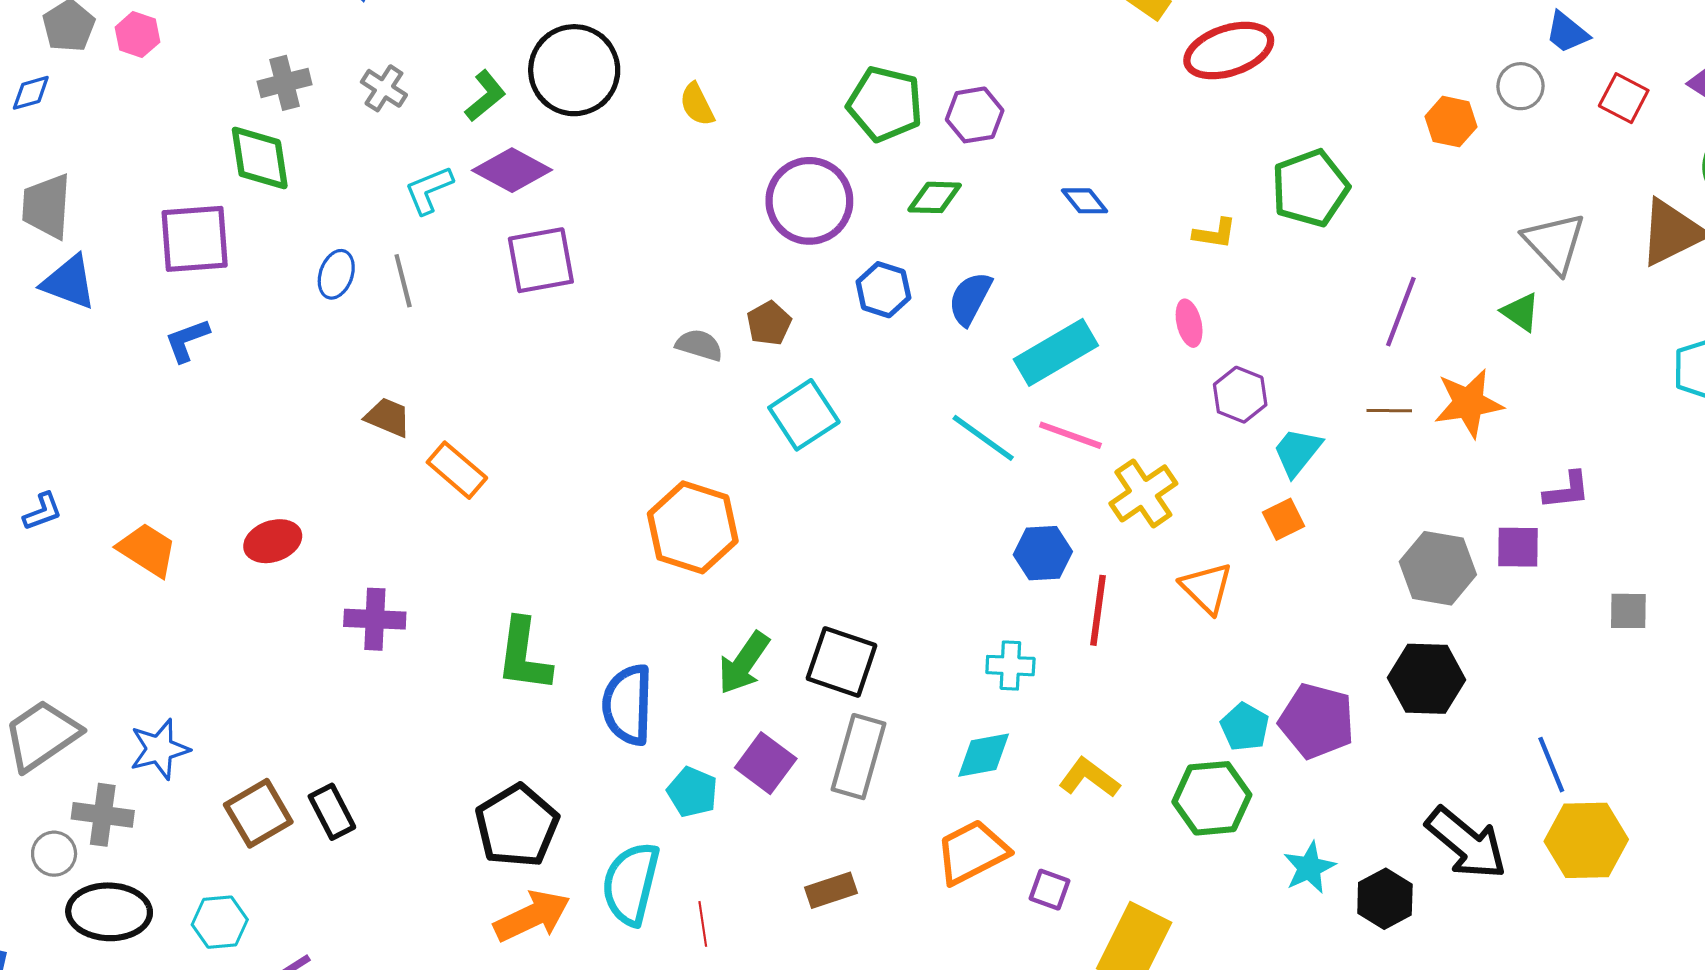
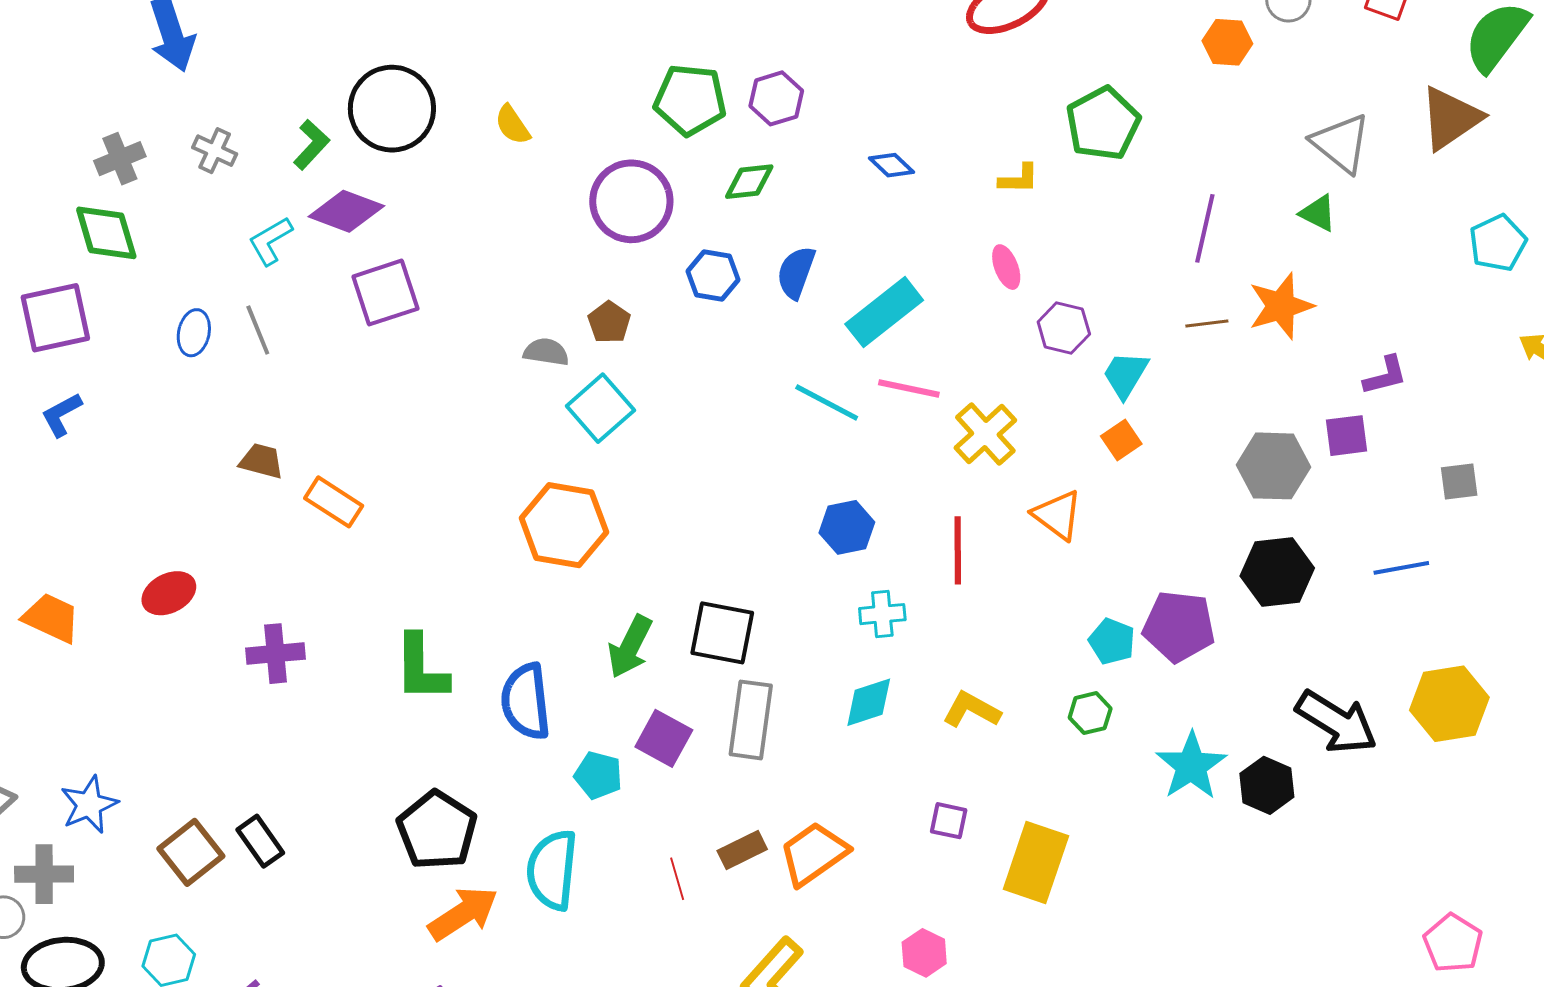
cyan square: (804, 415) -> (600, 408), moved
blue hexagon: (1043, 553) -> (847, 527), moved
blue line: (1551, 765) -> (1401, 568), moved, turned -70
green hexagon: (1212, 798) -> (1090, 713), size x0.6
orange trapezoid: (972, 852) -> (814, 854), moved
cyan star: (1309, 868) -> (1191, 766), size x1.4
red line: (703, 924) -> (677, 879), moved

